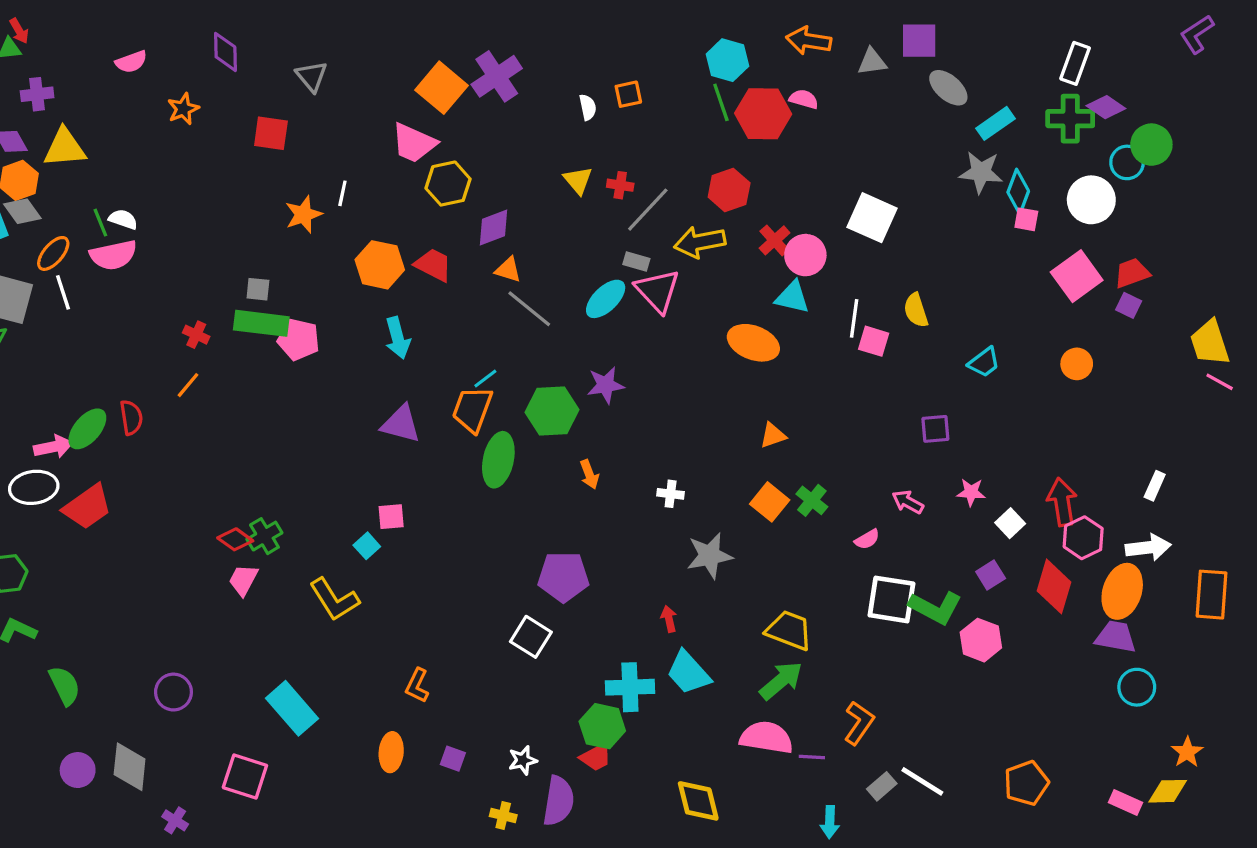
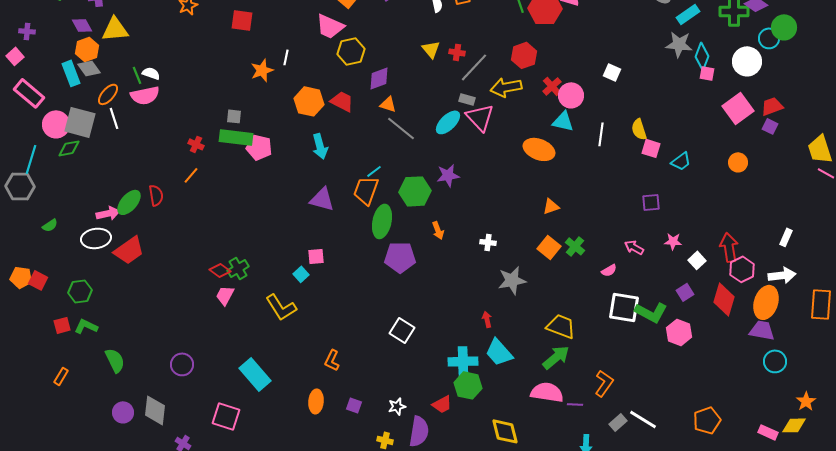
white square: (872, 218) -> (612, 72), size x0.6
pink square: (874, 341) -> (651, 148), moved
purple pentagon: (563, 577) -> (400, 257), moved
green hexagon: (602, 726) -> (468, 385), moved

